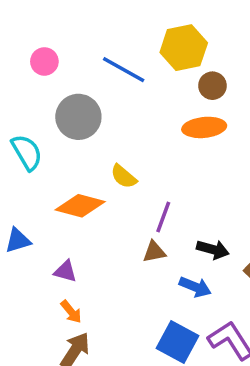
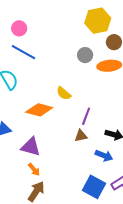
blue line: (124, 70) -> (23, 52), moved
gray circle: (78, 117) -> (85, 55), moved, size x0.6
purple triangle: (65, 271) -> (31, 147), size x1.5

